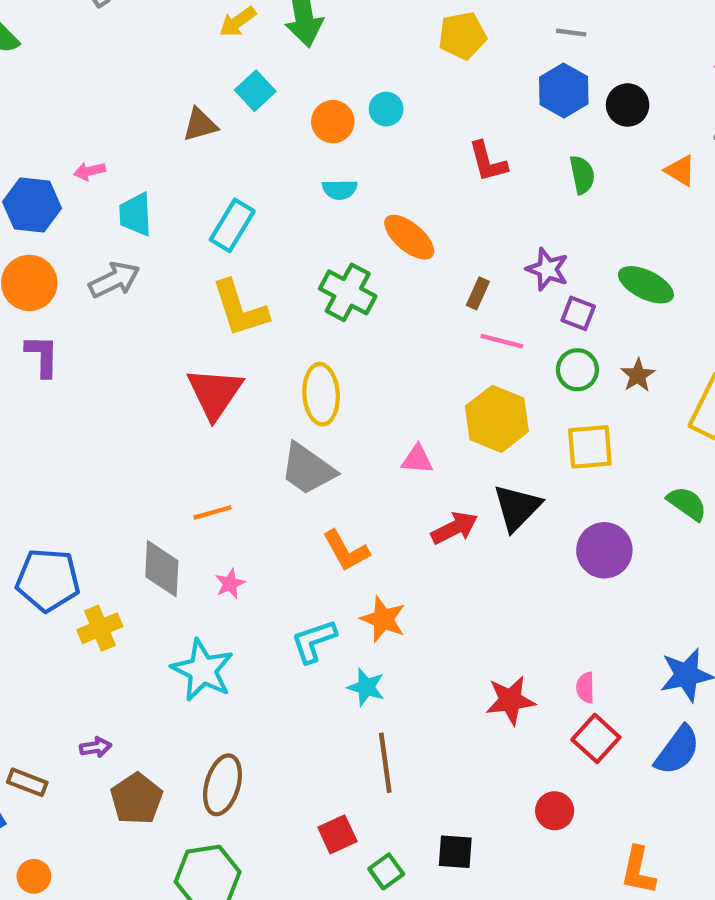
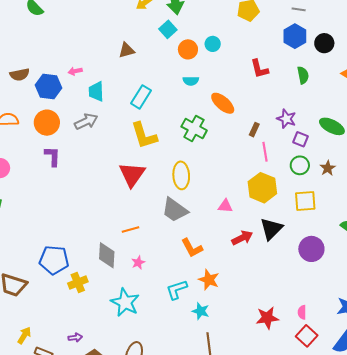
cyan square: (255, 91) -> (168, 29), moved
pink line: (502, 341) -> (265, 152), turned 66

